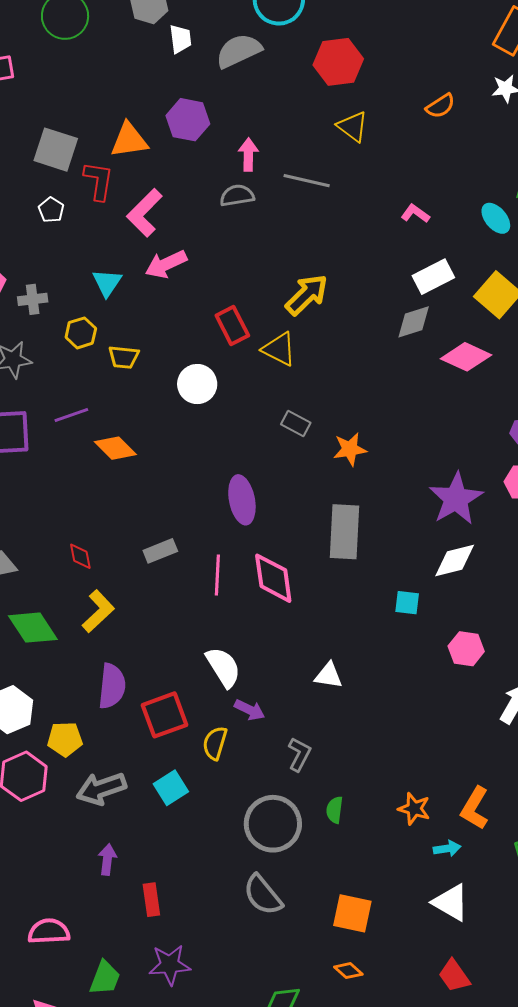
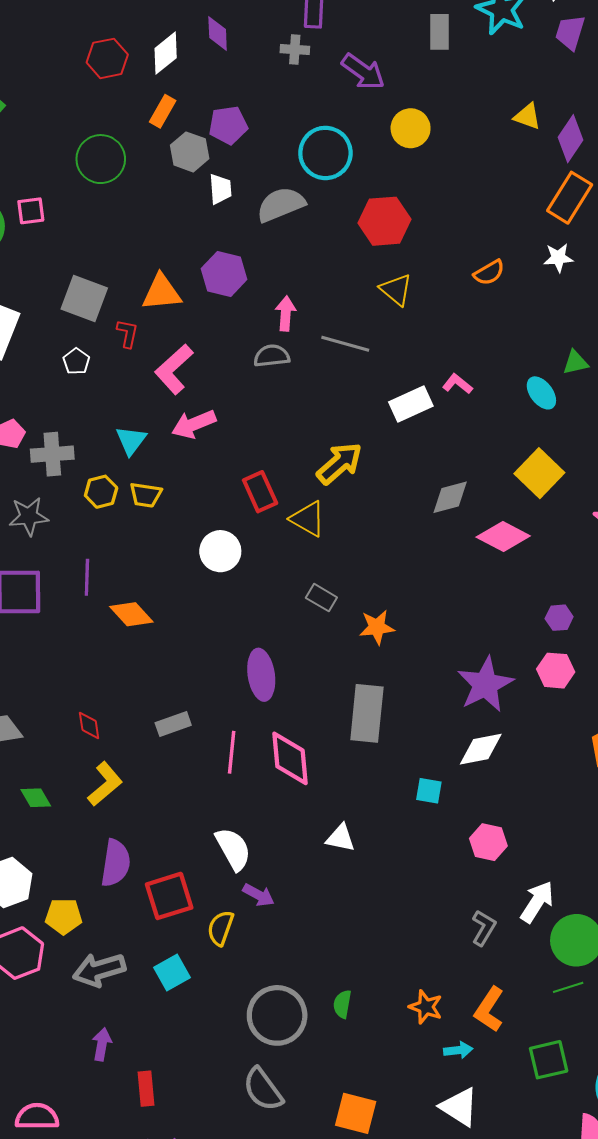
red L-shape: (99, 181) -> (127, 333), size x0.7
white rectangle: (433, 277) -> (411, 404), moved
gray cross: (33, 299) -> (52, 454), size x1.4
yellow trapezoid: (124, 357) -> (146, 495), moved
purple line: (71, 415) -> (87, 577), turned -72
green diamond: (33, 628) -> (36, 798), size x0.6
white triangle: (329, 675) -> (341, 838), moved
gray L-shape: (299, 754) -> (484, 928), moved

